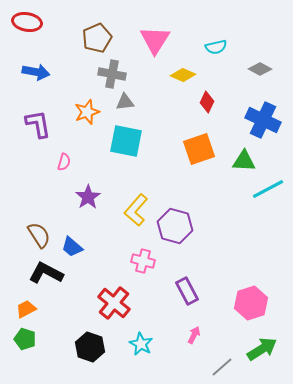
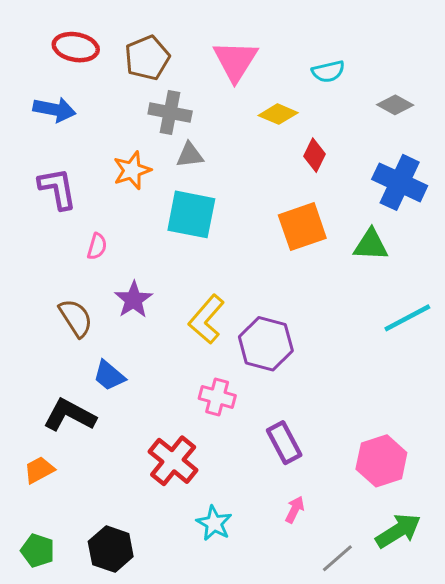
red ellipse: (27, 22) -> (76, 47), moved
cyan line: (268, 189) -> (407, 318), moved
brown semicircle: (39, 235) -> (76, 318), moved
green pentagon: (25, 339) -> (38, 551), moved
black hexagon: (90, 347) -> (111, 549), moved

